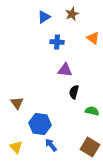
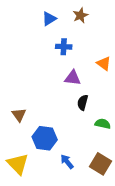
orange triangle: (93, 38) -> (104, 63), moved
blue arrow: (51, 145) -> (67, 162), moved
yellow triangle: (16, 147) -> (18, 164), size x1.5

